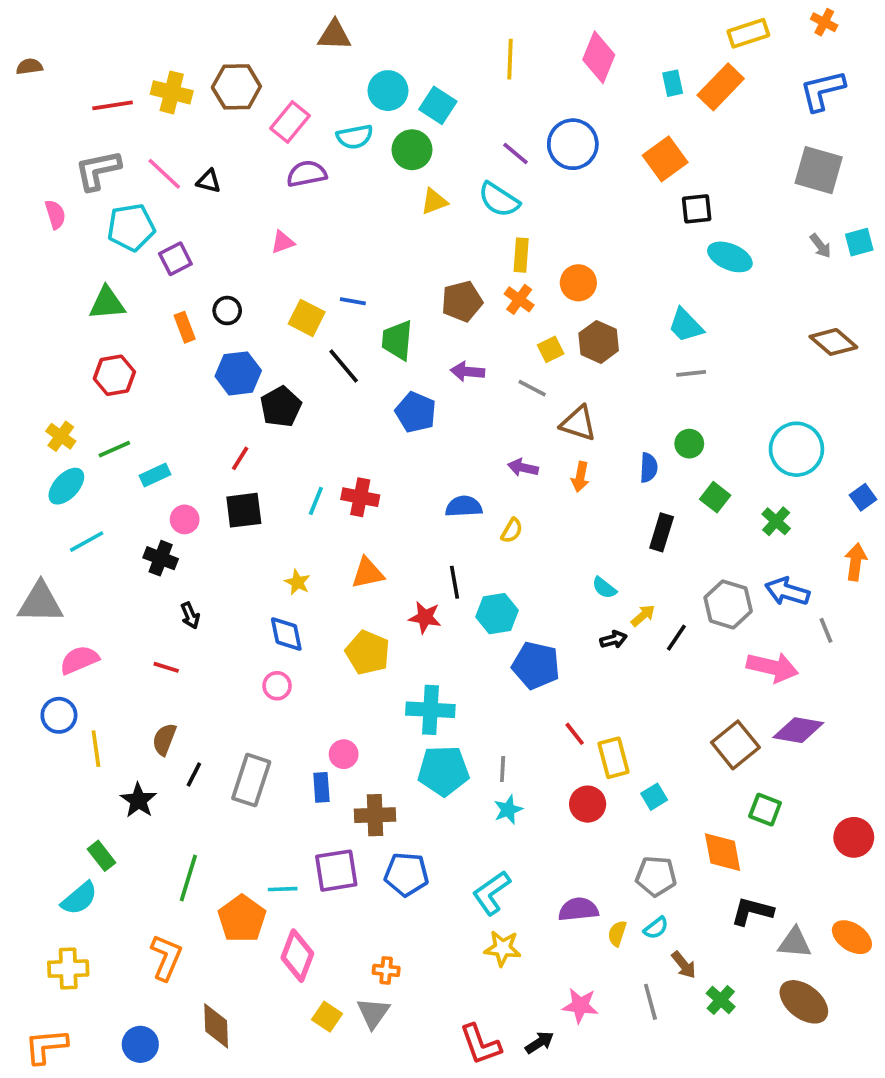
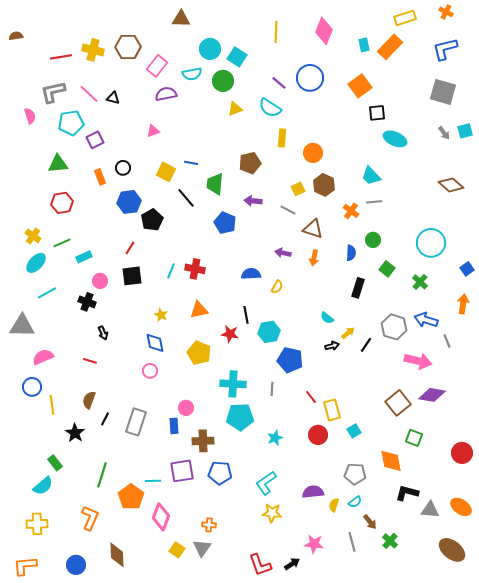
orange cross: (519, 299) -> (351, 211), moved
gray line: (503, 769) -> (272, 389), moved
brown ellipse: (804, 1002) -> (452, 550), moved

